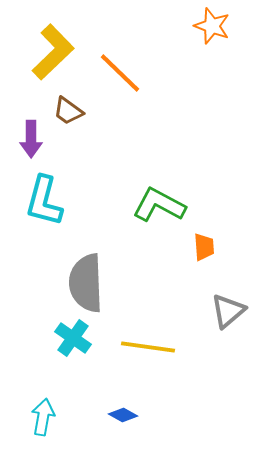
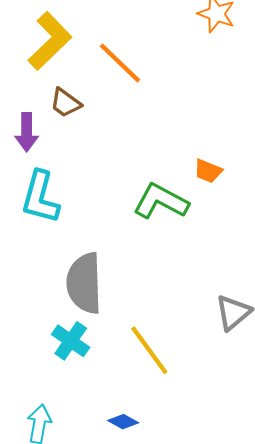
orange trapezoid: (204, 247) -> (208, 171), moved, turned 116
yellow line: (148, 347) -> (149, 350), turned 46

